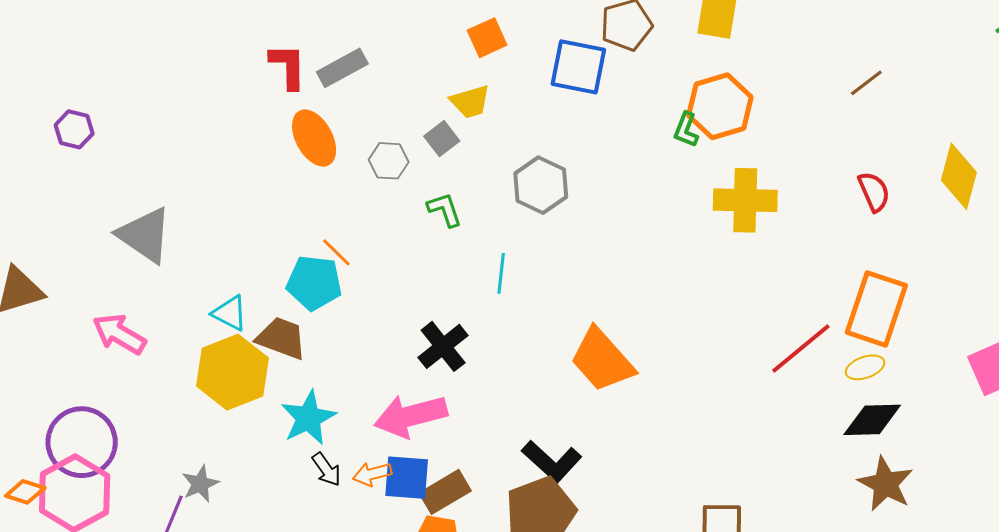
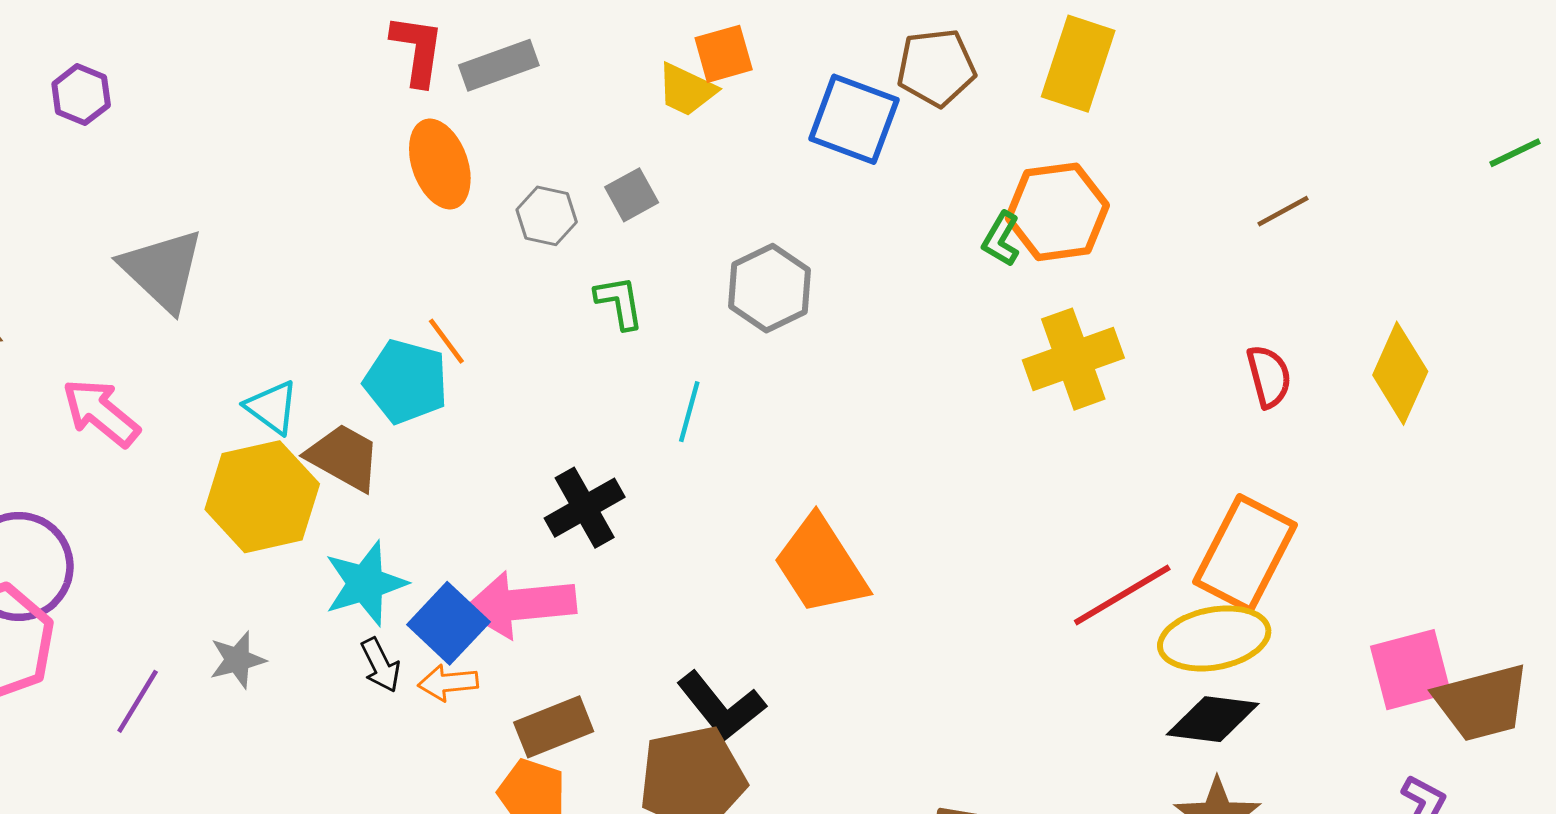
yellow trapezoid: (470, 102) -> (686, 90), moved, turned 33
yellow cross: (745, 200) -> (1073, 359), turned -30
yellow ellipse: (865, 367) -> (1214, 638), size x1.8
blue square: (407, 478) -> (448, 623), moved, turned 30
gray star: (200, 484) -> (238, 660), moved

